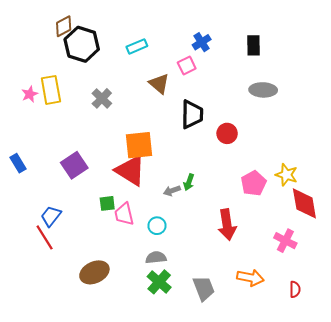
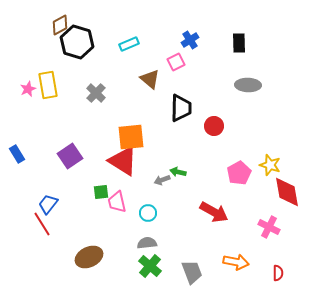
green arrow: (189, 182) -> (178, 172), turned 84
red arrow: (227, 225) -> (214, 212), turned -52

